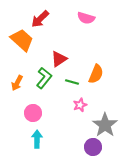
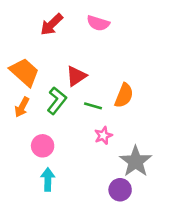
pink semicircle: (86, 18) -> (98, 23), moved
orange trapezoid: (22, 40) -> (24, 72), moved

